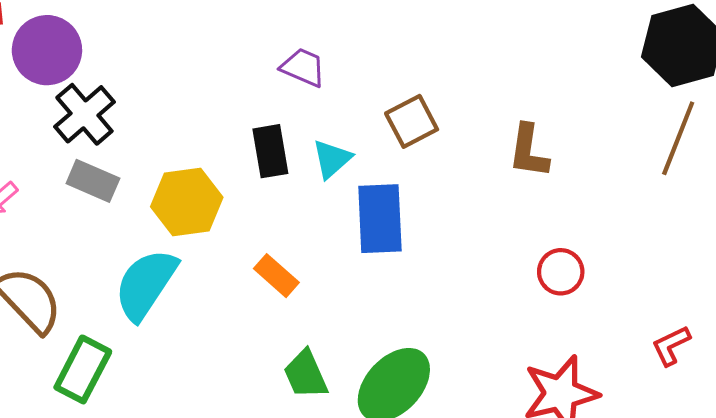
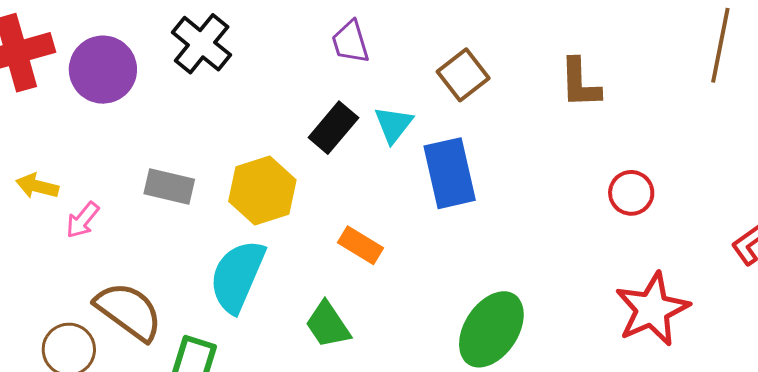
purple trapezoid: (303, 67) -> (350, 42), turned -120
black cross: (84, 114) -> (202, 44), moved
black rectangle: (270, 151) -> (333, 128), turned 60
green trapezoid: (306, 374) -> (328, 325), moved

